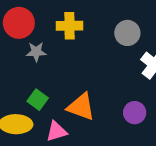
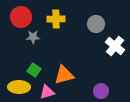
orange triangle: (81, 107) -> (64, 75), turned -35
purple circle: (135, 113) -> (101, 91), moved

